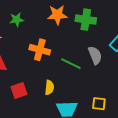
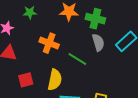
gray semicircle: (95, 55) -> (98, 42), moved
yellow semicircle: (49, 88) -> (55, 80), size x1.5

